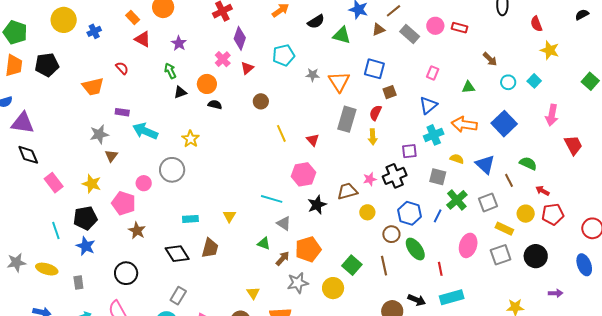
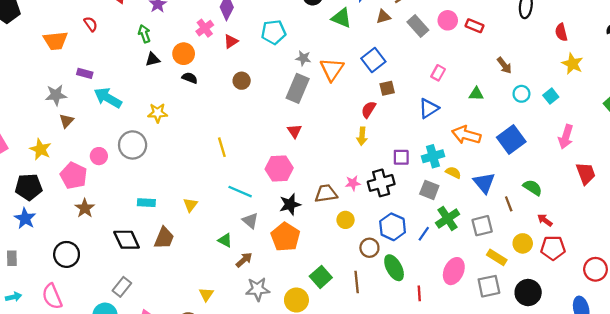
blue square: (374, 69) -> (373, 60), turned 30
gray rectangle: (347, 119) -> (298, 88), moved
yellow line: (281, 133) -> (222, 147), moved
cyan cross: (434, 135) -> (433, 156), moved
yellow star: (191, 139) -> (158, 113), turned 30
orange pentagon: (308, 249) -> (285, 237), moved, turned -30

